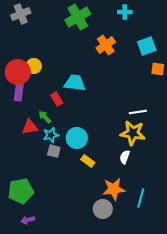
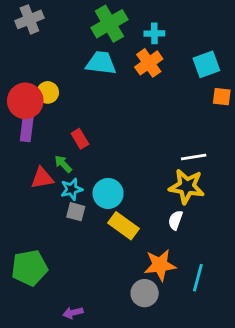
cyan cross: (125, 12) -> (154, 33), moved
cyan trapezoid: (75, 83) -> (101, 63), moved
yellow rectangle: (88, 161) -> (123, 226), size x1.5
purple arrow: (28, 220) -> (73, 313), moved

